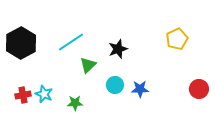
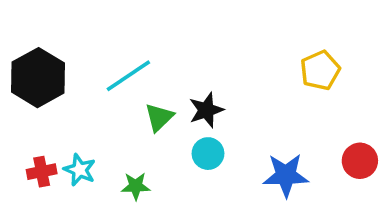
black star: (118, 49) -> (206, 110), moved
blue star: (140, 89) -> (286, 175), moved, size x1.4

